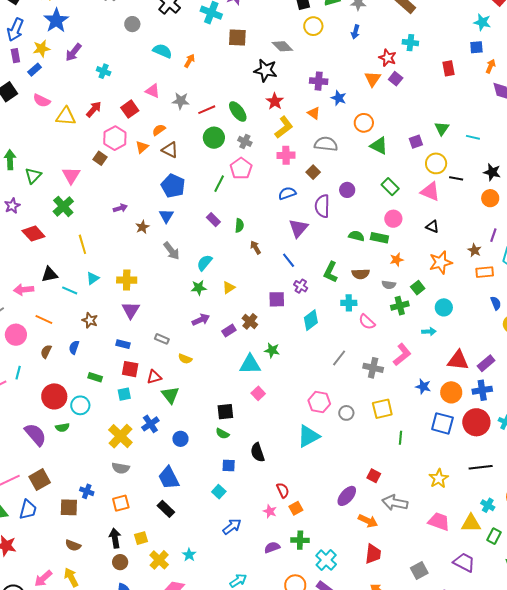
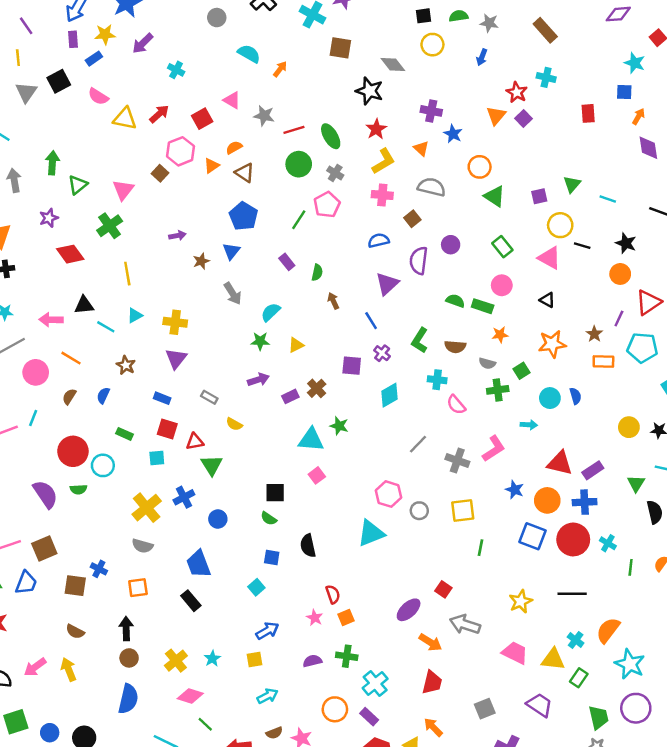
blue semicircle: (496, 303) -> (576, 396), moved
yellow square: (141, 538) -> (255, 659), moved

